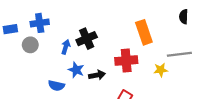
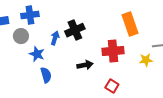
blue star: (76, 70) -> (37, 54), moved
blue semicircle: (56, 86) -> (46, 75), turned -119

